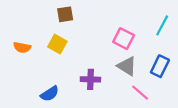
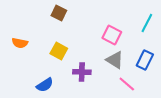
brown square: (65, 14) -> (59, 13), turned 35
yellow square: (57, 44) -> (59, 51), moved

